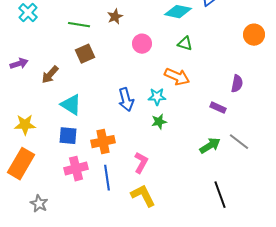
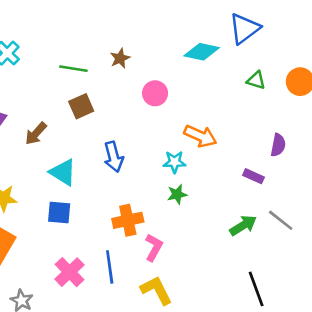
green triangle: (185, 44) -> (256, 80), moved
blue arrow: (126, 100) -> (114, 157), moved
orange cross: (103, 142) -> (128, 220), moved
pink cross: (76, 169) -> (70, 272), moved, turned -30

